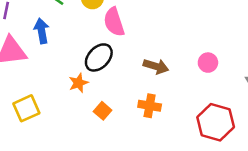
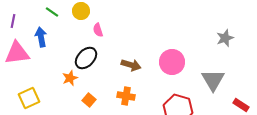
pink semicircle: (114, 22) -> (98, 30), size x0.6
pink circle: (208, 63) -> (172, 62), size x1.6

